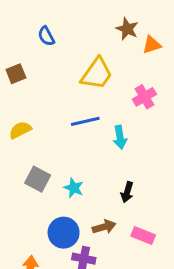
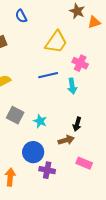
pink cross: (144, 97) -> (80, 63), moved, turned -35
brown arrow: (104, 227) -> (66, 140), moved
pink rectangle: (143, 236) -> (84, 163), moved

